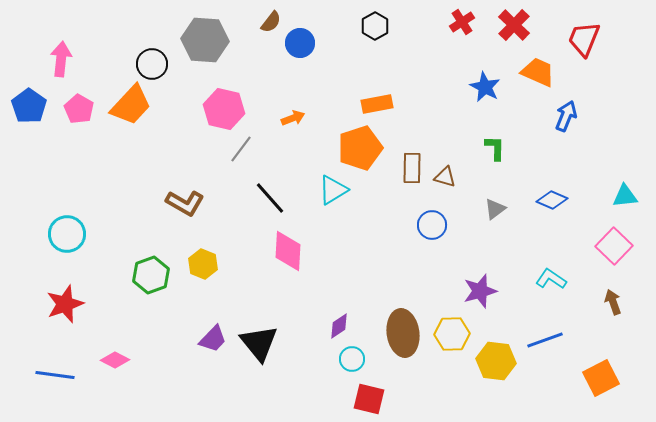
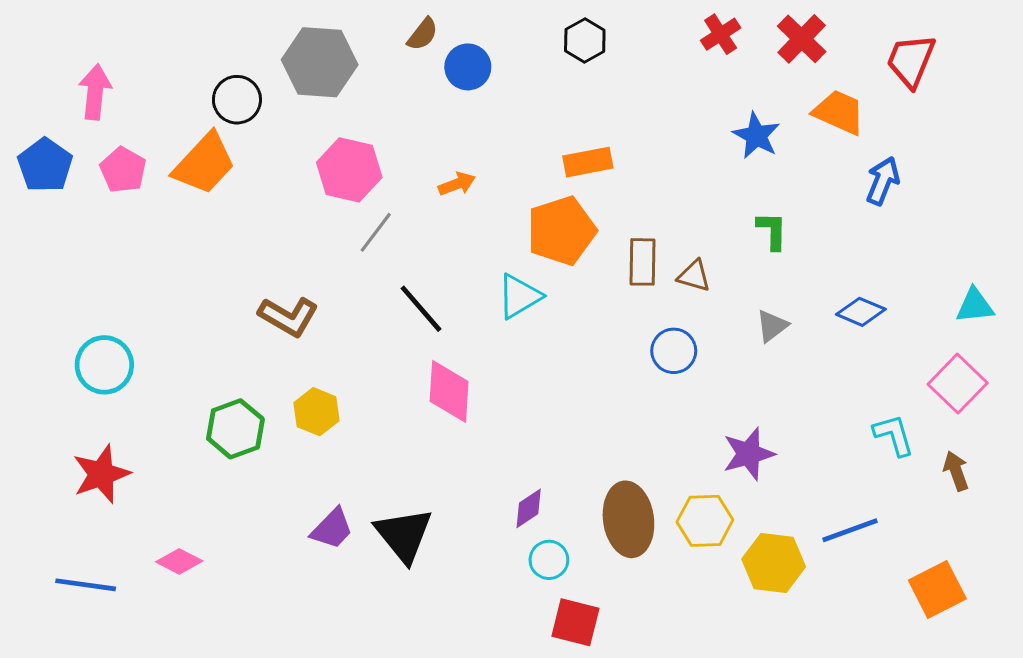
cyan L-shape: (551, 279) -> (894, 435), moved, turned 40

